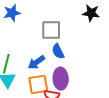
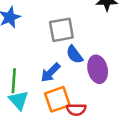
purple ellipse: (61, 79) -> (98, 69), moved

